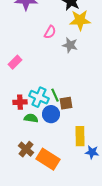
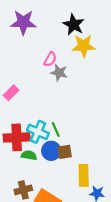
gray star: (70, 45) -> (59, 73), moved
red cross: (20, 102) -> (17, 137), size x1.6
brown square: (66, 103) -> (65, 152), moved
brown cross: (26, 149) -> (23, 190), turned 35

